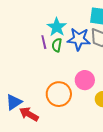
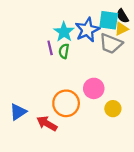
blue star: (79, 39) -> (87, 30), moved, turned -30
red arrow: (29, 114) -> (47, 124), moved

